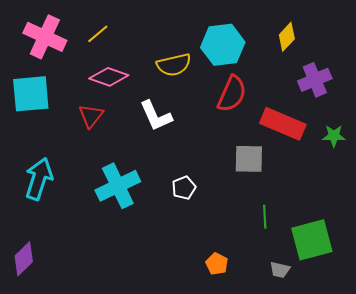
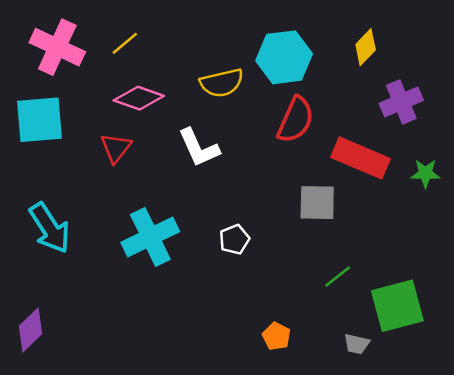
cyan arrow: (39, 179) -> (50, 228), turned 129
green line: (265, 217) -> (338, 276), turned 55

